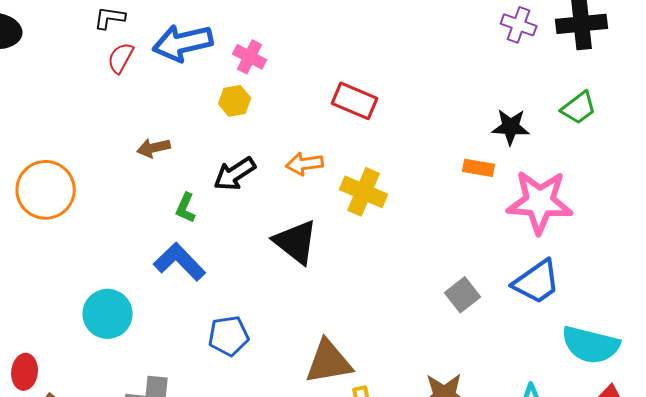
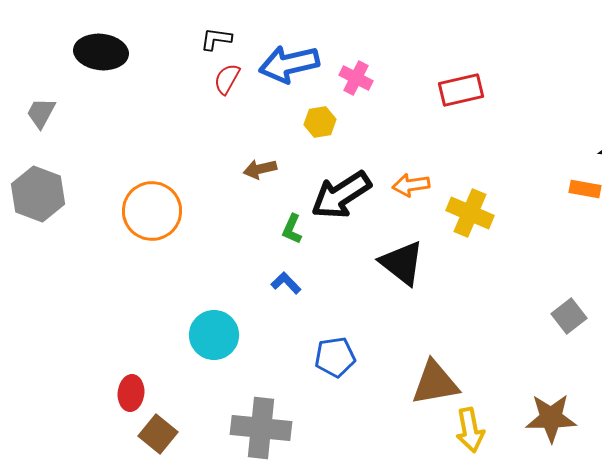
yellow hexagon: (235, 101) -> (320, 122), moved
red rectangle: (355, 101) -> (461, 90), moved, turned -36
black arrow: (235, 174) -> (341, 195), size x1.4
blue L-shape: (180, 262) -> (286, 283), size x0.6

